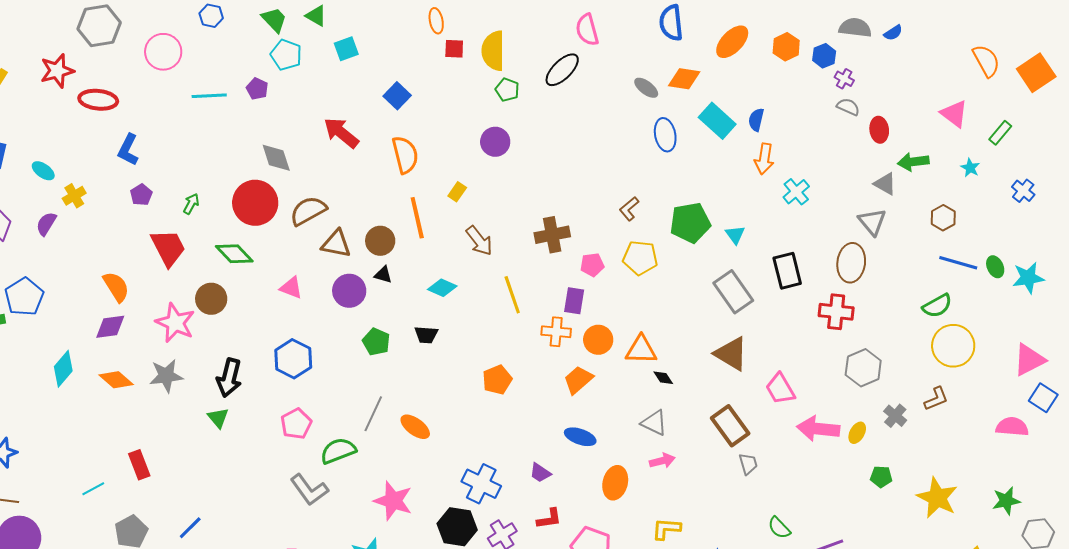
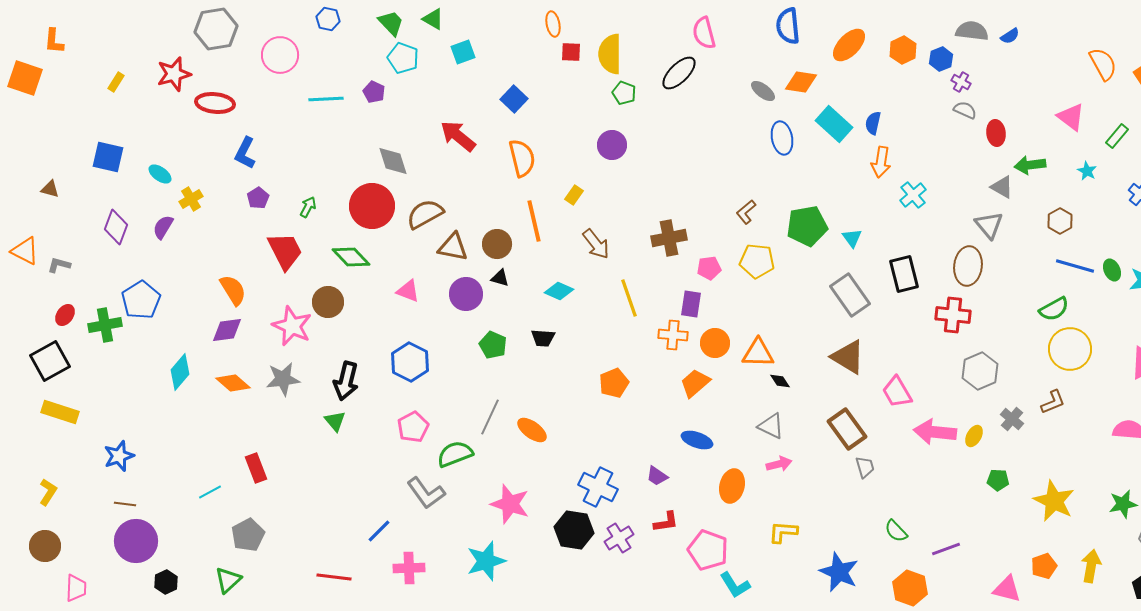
blue line: (190, 528) -> (379, 531), moved

